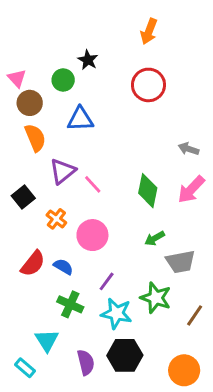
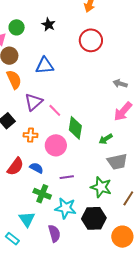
green circle: (63, 80) -> (17, 27), moved
green diamond: (148, 191) -> (75, 128), moved
orange cross: (56, 219) -> (31, 135), turned -32
green arrow: (155, 238) -> (106, 139), moved
purple line: (107, 281) -> (67, 177), turned 48
cyan star: (116, 313) -> (66, 208), moved
black hexagon: (125, 355) -> (94, 218), moved

